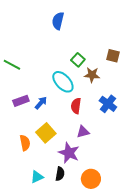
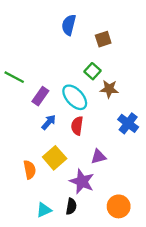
brown square: (113, 56) -> (103, 39), moved, turned -32
purple rectangle: (21, 101) -> (40, 96), moved, turned -35
red semicircle: (76, 106) -> (77, 126), moved
orange circle: (91, 179) -> (119, 206), moved

